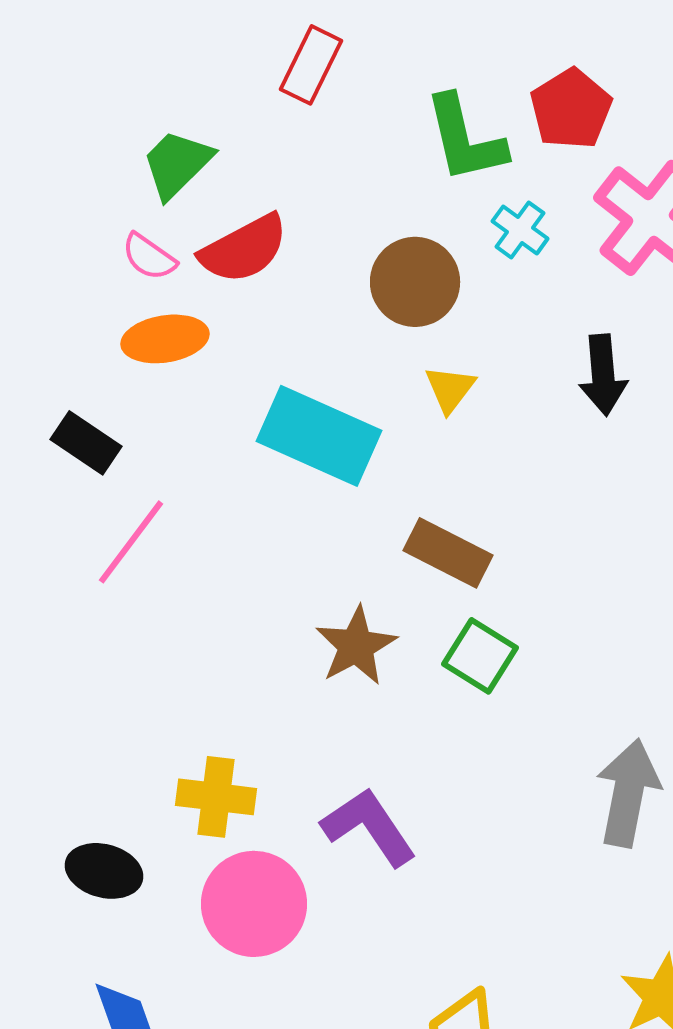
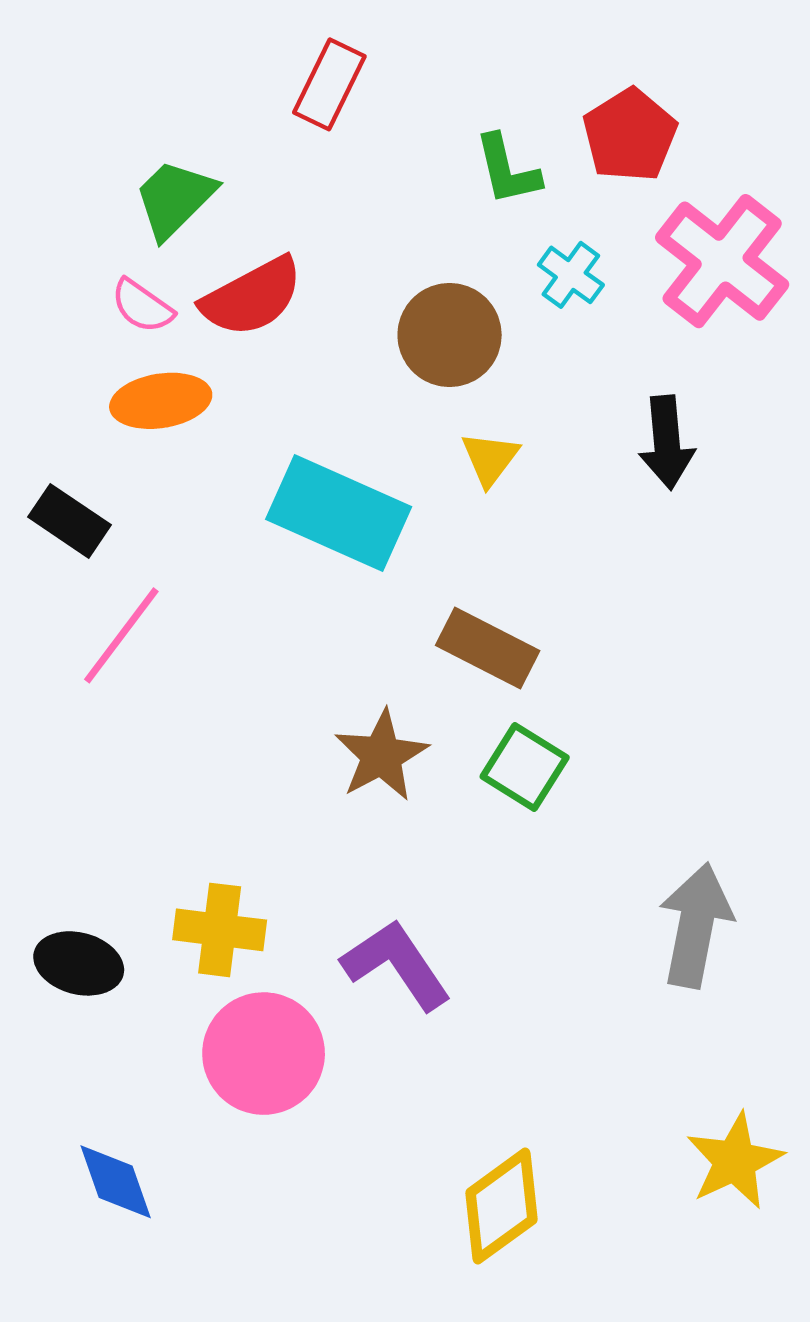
green L-shape: (465, 139) -> (507, 170), size x0.7
black ellipse: (104, 871) -> (79, 963), moved

